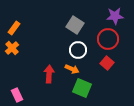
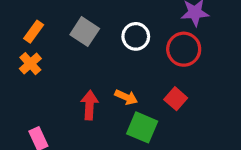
gray square: (75, 25) -> (85, 32), moved
white circle: (78, 50) -> (136, 36), moved
red square: (107, 63) -> (176, 99), moved

